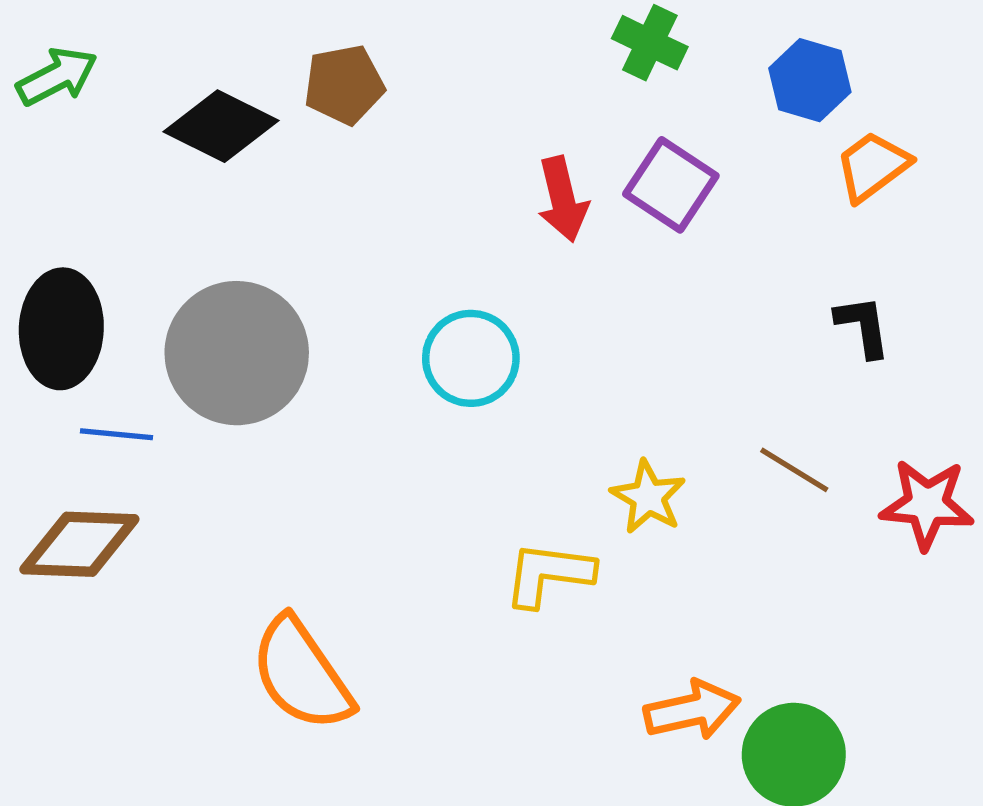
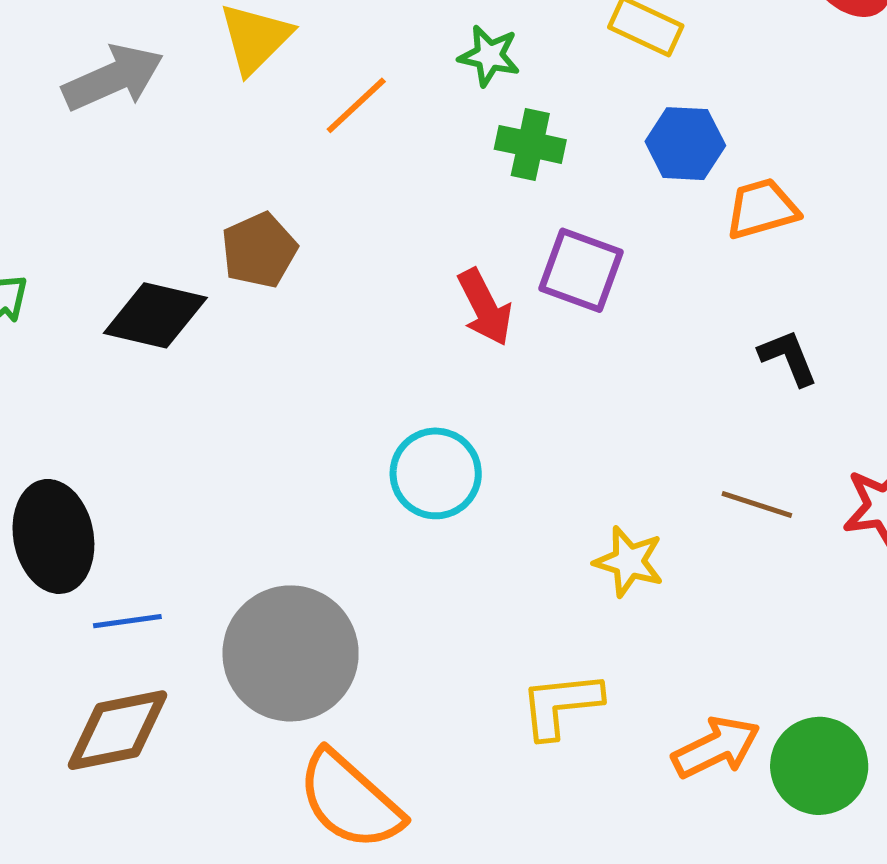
orange trapezoid: (873, 166) -> (762, 209), turned 34
gray circle: (237, 353) -> (291, 653), moved
yellow L-shape: (549, 574) -> (561, 705), moved

